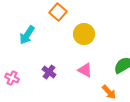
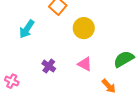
pink cross: (12, 78) -> (12, 81), moved

